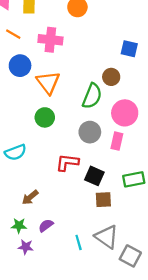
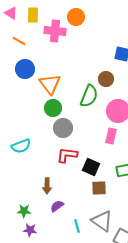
pink cross: (50, 40) -> (55, 31), moved
green circle: (45, 117) -> (53, 108), moved
gray circle: (90, 132) -> (63, 128), moved
brown arrow: (30, 197) -> (47, 186), moved, turned -49
purple semicircle: (46, 226) -> (57, 206), moved

